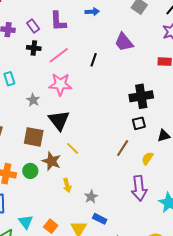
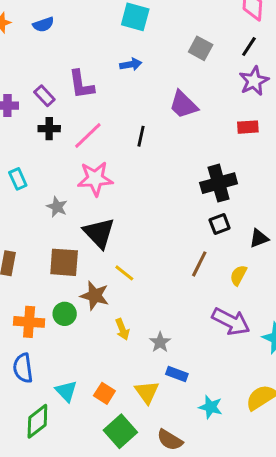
purple arrow: (139, 188) -> (231, 322), turned -50

